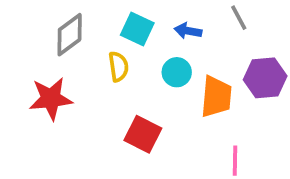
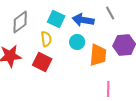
blue arrow: (188, 31) -> (83, 20), size x1.5
red square: (143, 134) -> (42, 62), moved

